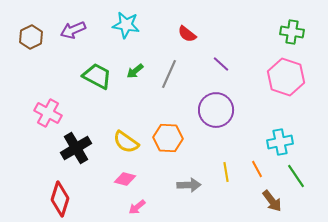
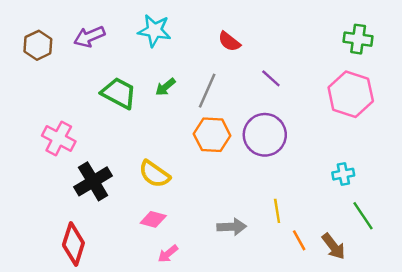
orange hexagon: (168, 138) -> (212, 135), moved
cyan cross: (280, 142) -> (343, 174), size x0.7
orange line: (257, 169) -> (299, 240), moved

